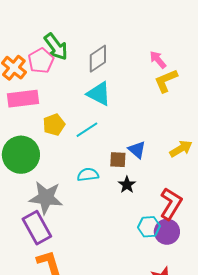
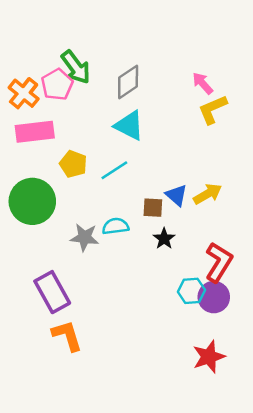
yellow pentagon: (54, 125) -> (73, 164), turned -30
yellow arrow: (181, 149) -> (208, 194), moved
gray star: (46, 198) -> (85, 237), moved, size x0.7

